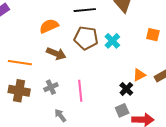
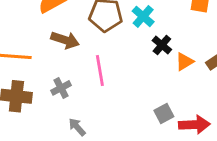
black cross: (126, 89) -> (162, 45), moved
pink line: (80, 91) -> (100, 70), moved

